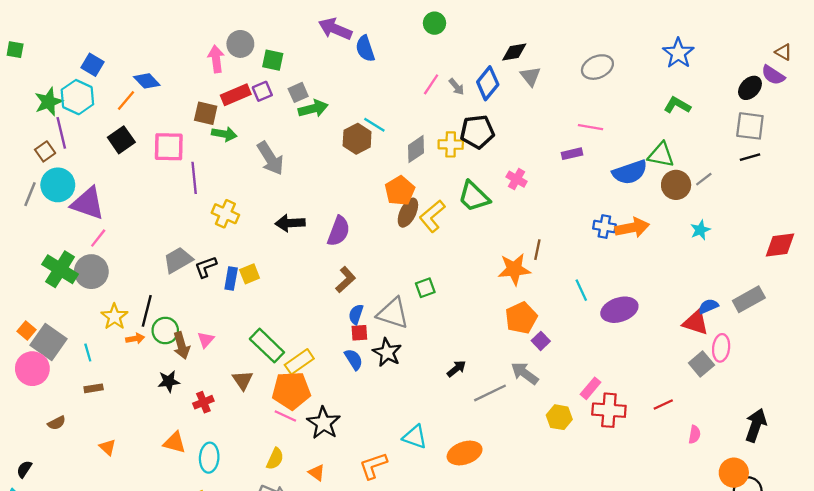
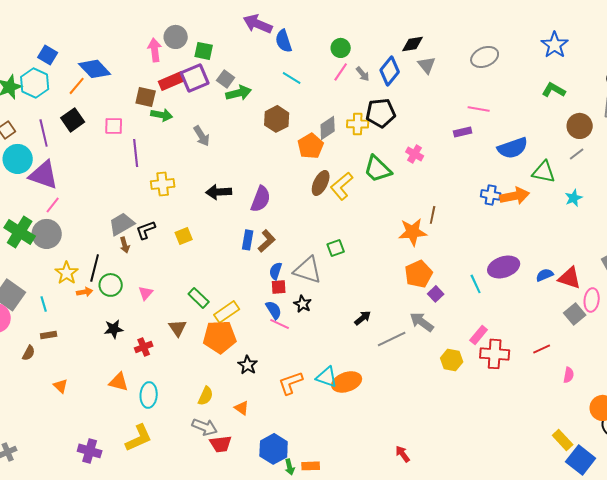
green circle: (435, 23) -> (341, 48), moved
blue diamond: (147, 81) -> (95, 69), size x1.4
purple square: (262, 91) -> (195, 78), size x1.6
gray square: (298, 92) -> (226, 79), turned -30
cyan line: (374, 125) -> (292, 78), moved
purple line: (61, 133) -> (44, 133), moved
pink square: (169, 147) -> (114, 126), size x0.7
green triangle: (661, 155) -> (544, 172), moved
gray arrow: (270, 158) -> (202, 136), size x0.7
brown circle: (676, 185) -> (580, 126), moved
orange pentagon: (400, 191) -> (311, 146), moved
yellow cross: (225, 214) -> (163, 184), turned -30
blue rectangle: (231, 279) -> (248, 240), moved
cyan line: (581, 290) -> (476, 284), moved
blue semicircle: (708, 306) -> (545, 275), moved
brown arrow: (181, 346) -> (125, 245), moved, size x0.7
green rectangle: (267, 346) -> (199, 298), size x0.7
black star: (387, 352) -> (303, 304), size x0.7
pink line: (285, 416) -> (280, 324), moved
brown semicircle: (57, 423) -> (29, 353), moved, turned -35
black star: (324, 423) -> (248, 365), size x0.7
orange ellipse: (465, 453) -> (347, 382), moved
orange L-shape: (373, 466) -> (291, 383), moved

